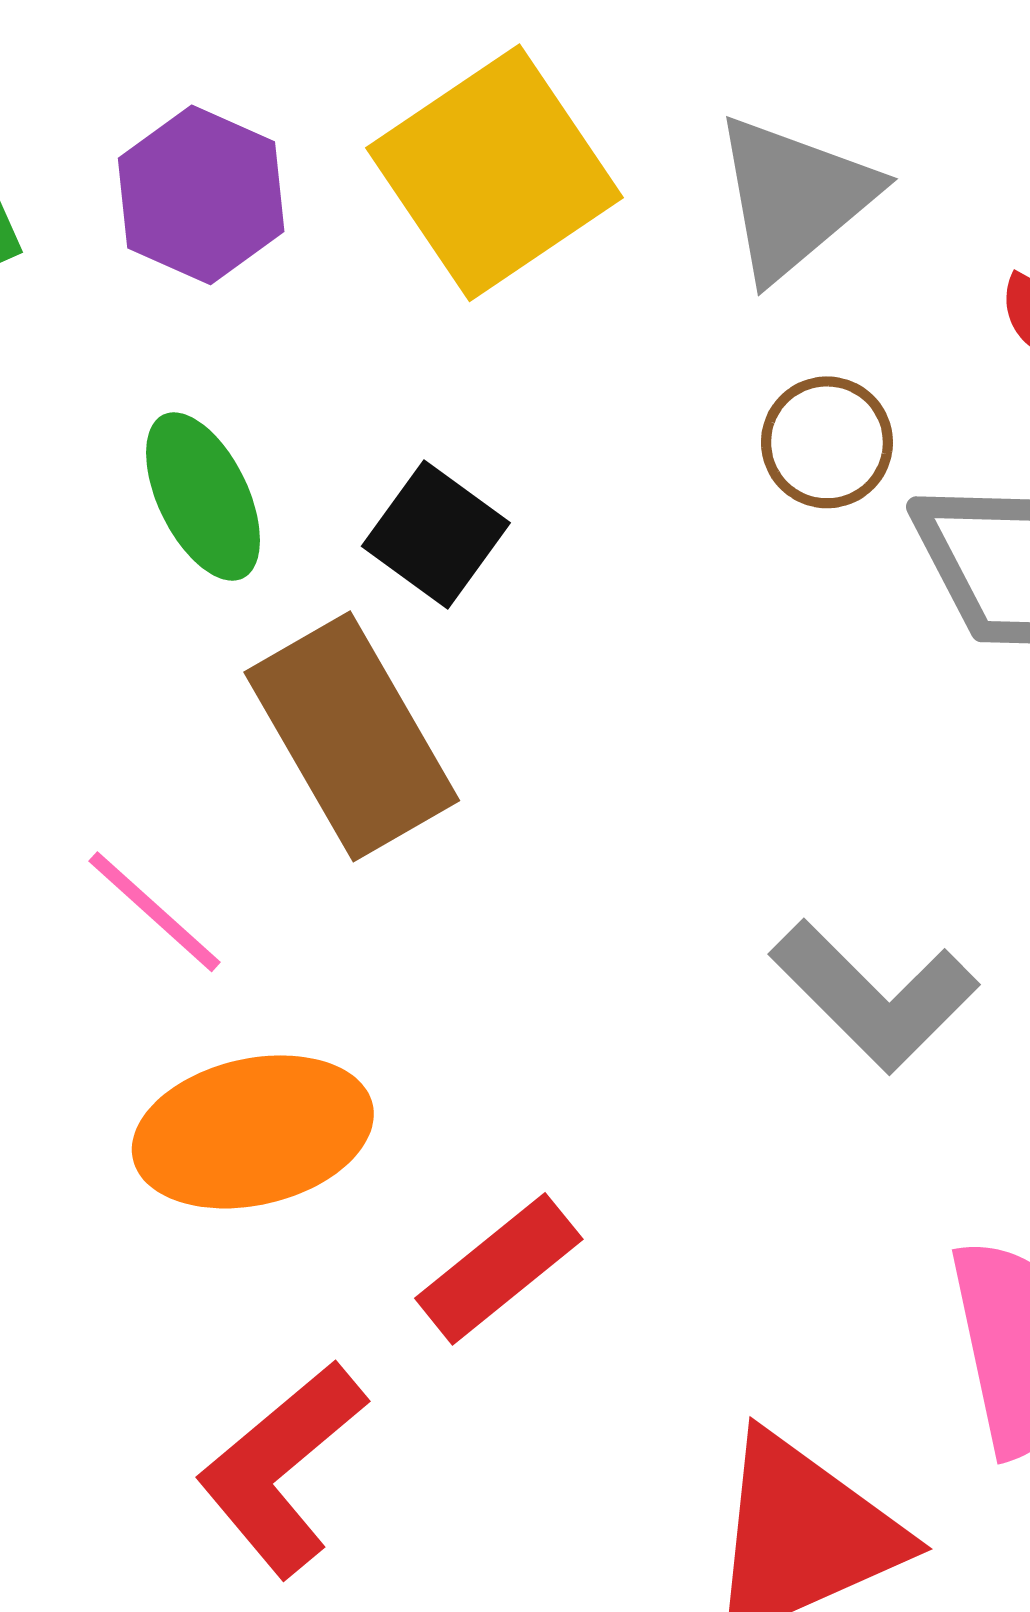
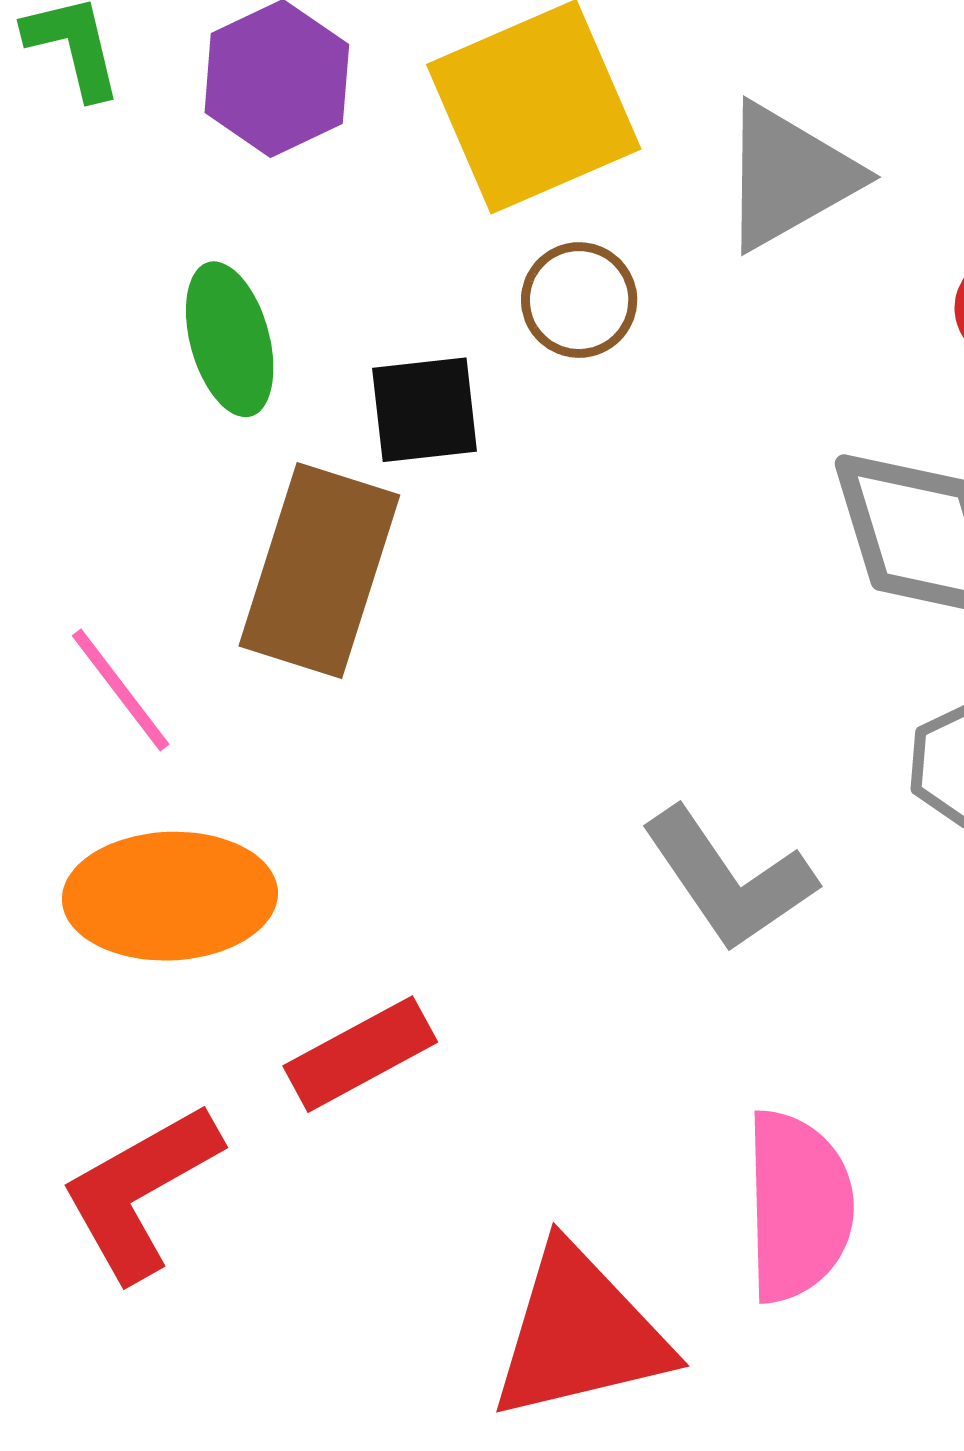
brown circle: (827, 442) -> (579, 300), moved
black square: (436, 535) -> (425, 410), turned 37
brown rectangle: (352, 736) -> (319, 570), turned 37

